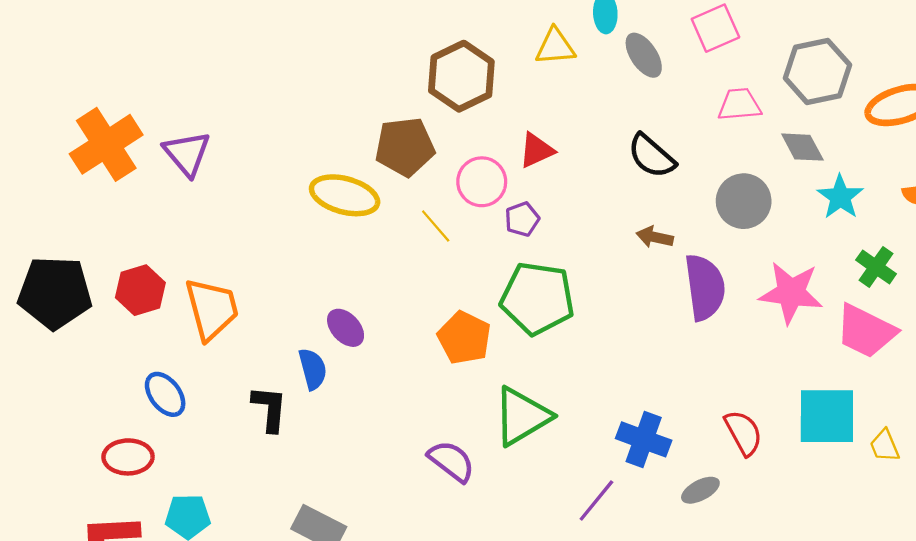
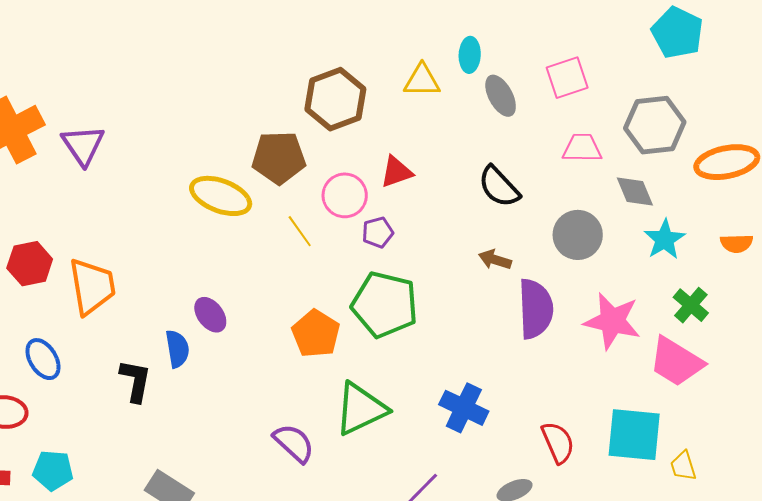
blue cross: (644, 439) -> (464, 408), moved

